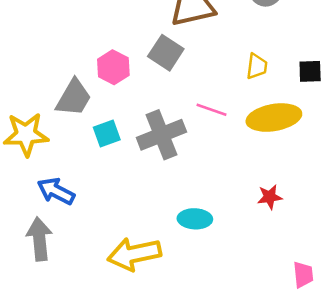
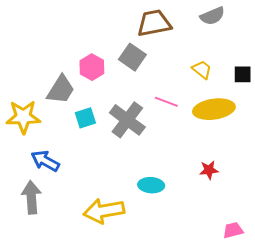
yellow trapezoid: (257, 66) -> (202, 69), turned -60
gray cross: (161, 135) -> (127, 120), turned -33
pink trapezoid: (303, 275) -> (233, 230), turned -100

